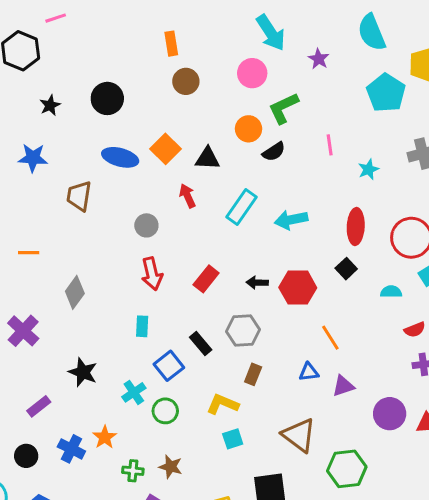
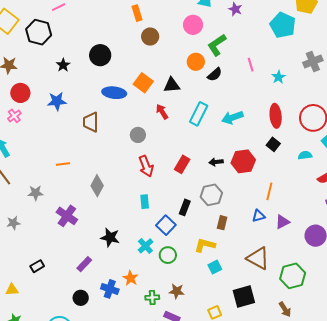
orange line: (330, 338) -> (269, 191), turned 54
black rectangle: (201, 344) -> (185, 207), turned 70

